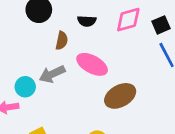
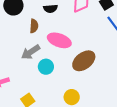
cyan circle: (25, 87) -> (46, 67), moved

